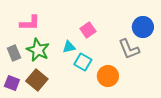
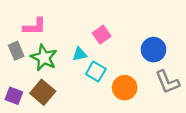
blue circle: (143, 27) -> (153, 50), moved
gray L-shape: (129, 49) -> (167, 82), moved
gray rectangle: (14, 53) -> (16, 51), moved

